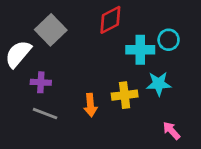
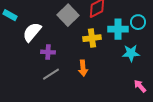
gray square: (51, 30) -> (68, 15), moved
yellow cross: (125, 95) -> (92, 38), moved
gray line: (45, 114) -> (51, 74), turned -54

